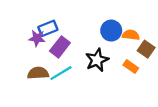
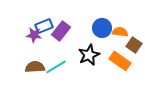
purple rectangle: (60, 47) -> (61, 31), moved
orange rectangle: (131, 67) -> (120, 61), size x1.5

